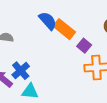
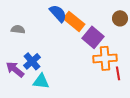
purple square: (84, 46) -> (93, 37), size x1.5

